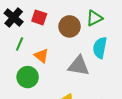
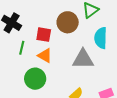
red square: (39, 17) -> (44, 35), moved

